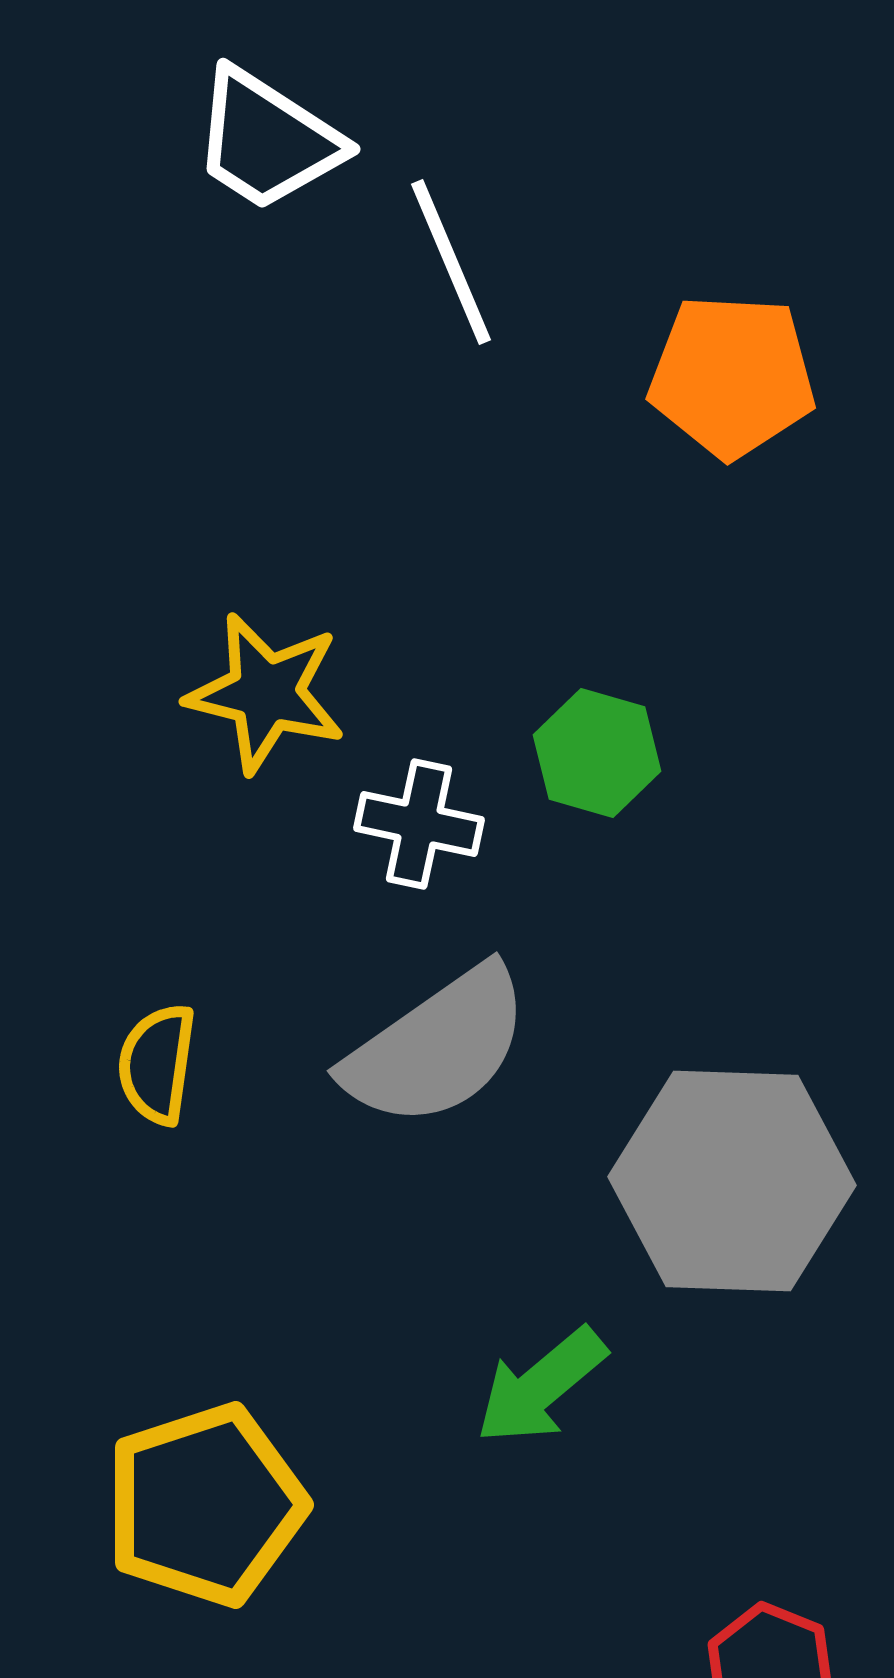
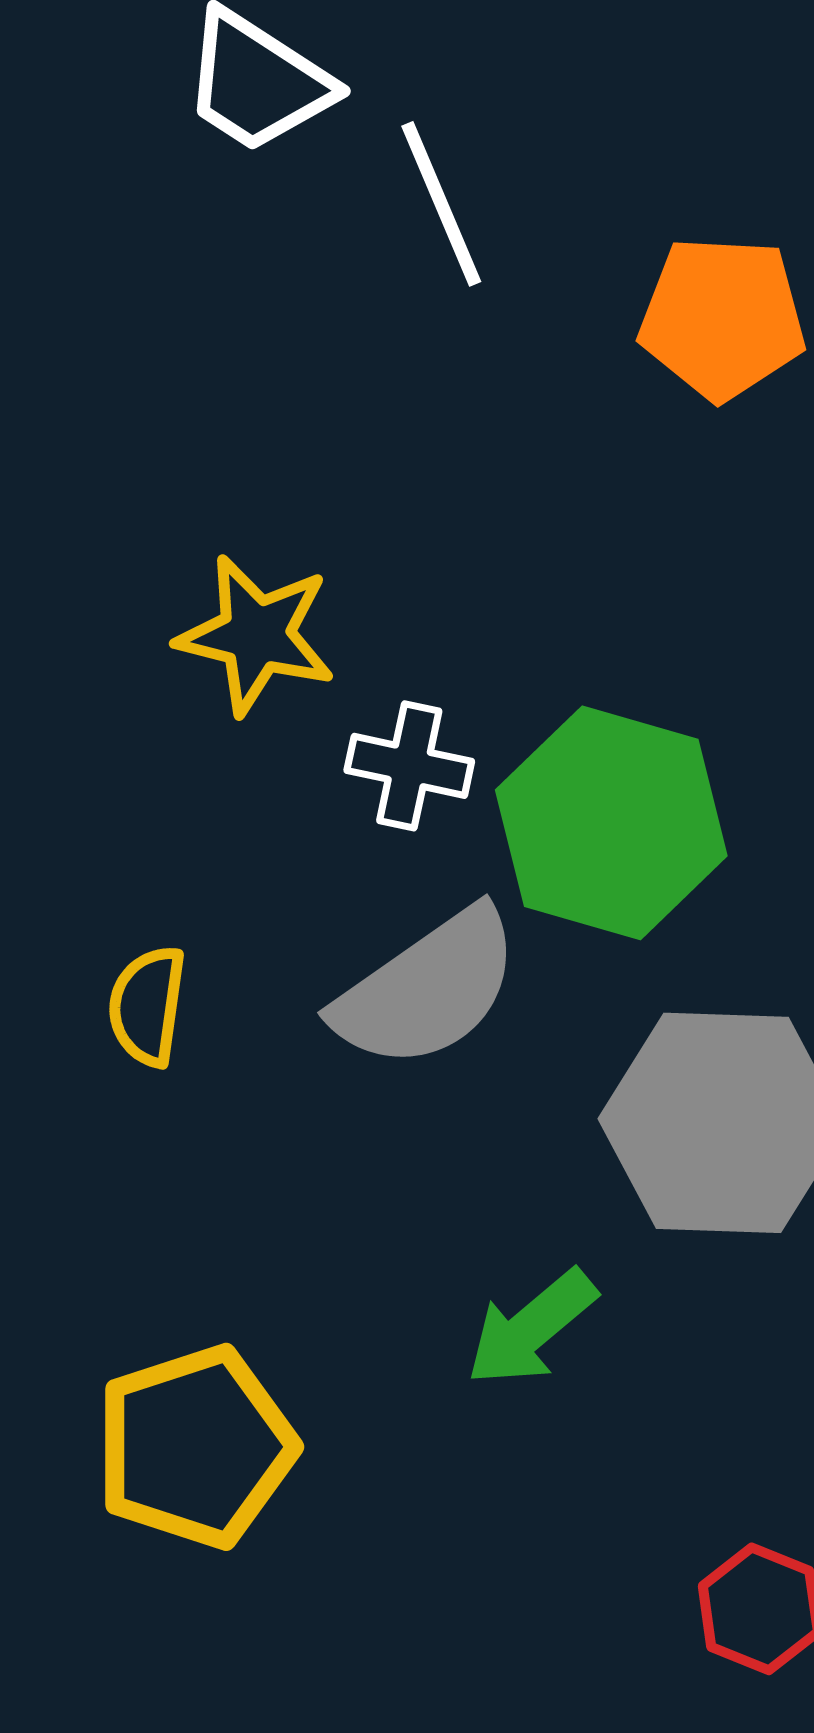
green hexagon: (597, 753) -> (611, 823), moved, size x1.8

